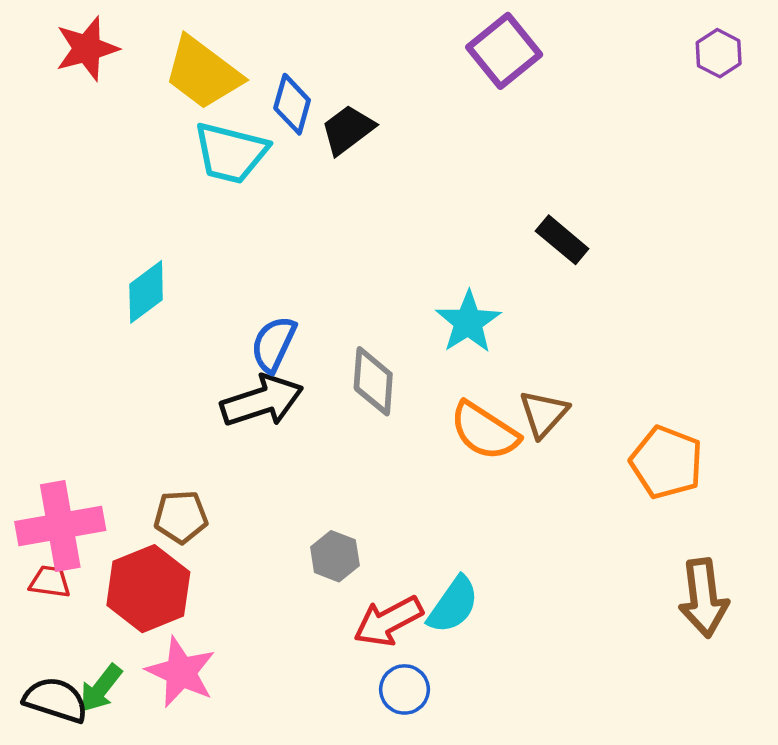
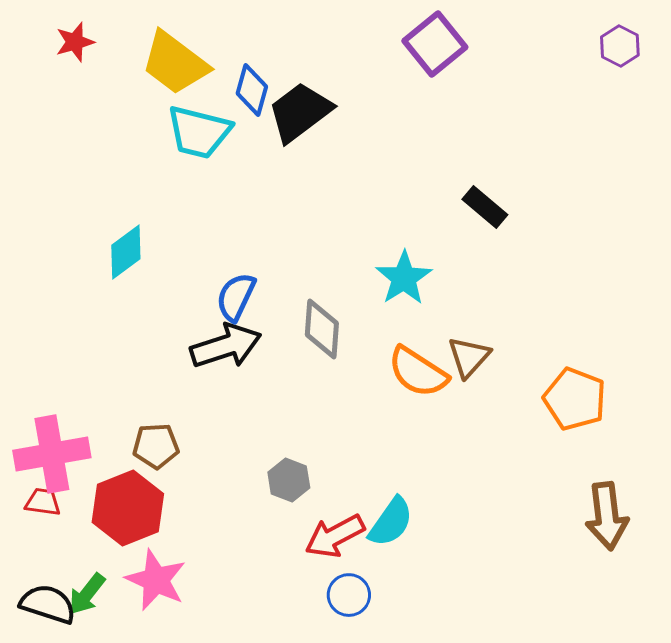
red star: (87, 49) -> (75, 42), size x0.7
black trapezoid: (348, 130) -> (300, 112), size x1.4

